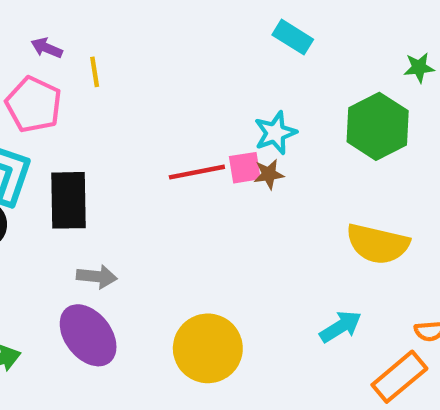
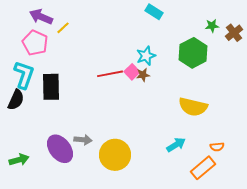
purple arrow: (47, 48) -> (41, 17), size x1.6
yellow line: (95, 72) -> (63, 28), turned 56
pink square: (245, 168) -> (132, 72), turned -35
gray arrow: (97, 277) -> (83, 140), moved

